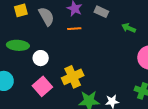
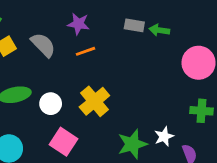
gray rectangle: (101, 12) -> (134, 25), moved
yellow cross: (73, 77) -> (94, 101), moved

